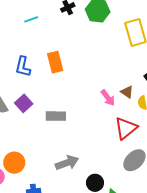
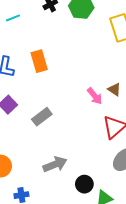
gray rectangle: (56, 116) -> (42, 117), turned -36

